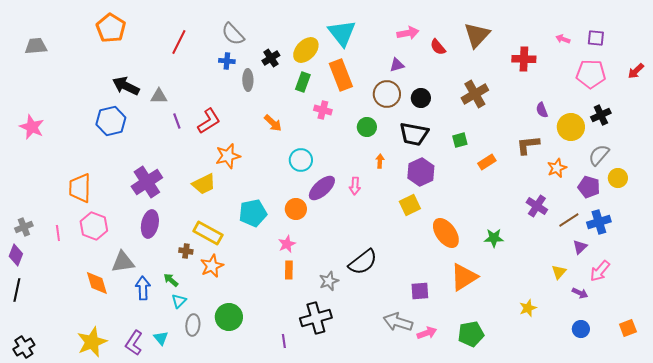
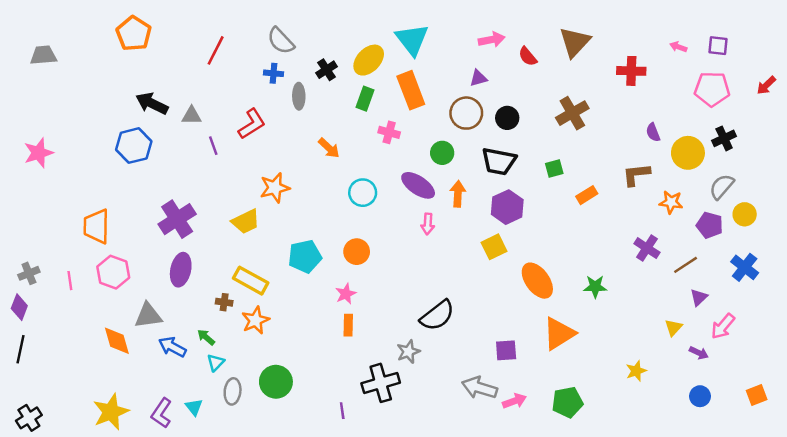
red L-shape: (209, 121) -> (252, 124), moved
pink star: (32, 127) -> (39, 153), turned 30
orange arrow: (380, 161) -> (458, 194), size x1.5
orange star: (557, 168) -> (671, 202), turned 30
purple ellipse: (322, 188) -> (418, 185), moved, turned 76
blue cross: (599, 222) -> (745, 267), moved, turned -35
gray star: (329, 281) -> (408, 352), moved
blue arrow: (143, 288) -> (172, 347), turned -60

